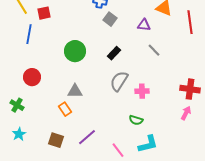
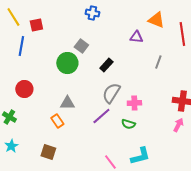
gray square: (110, 19) -> (81, 46), moved
gray line: (154, 50) -> (158, 62), moved, turned 64
green semicircle: (136, 120) -> (128, 124), moved
purple line: (87, 137) -> (101, 116), moved

